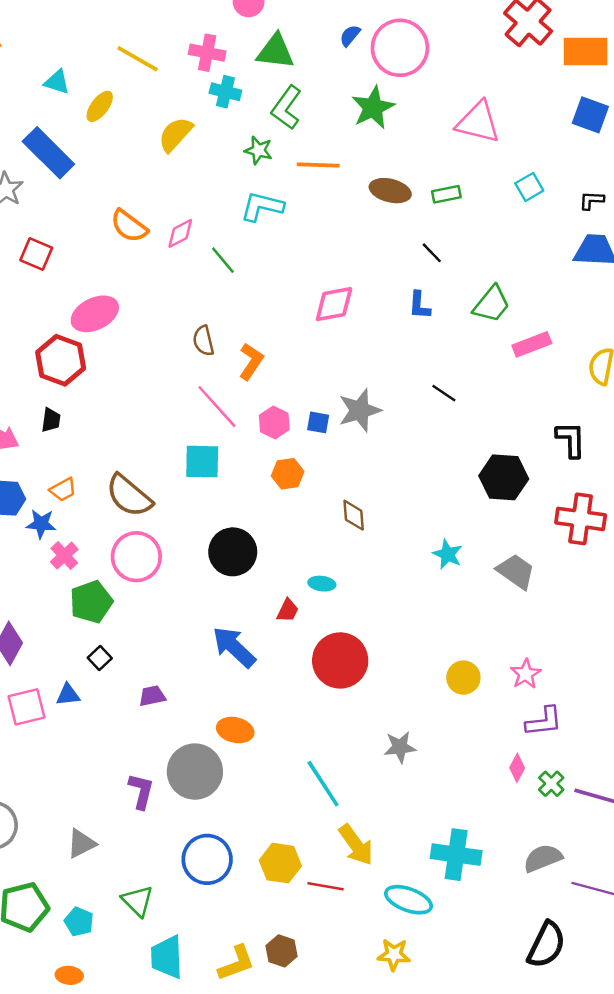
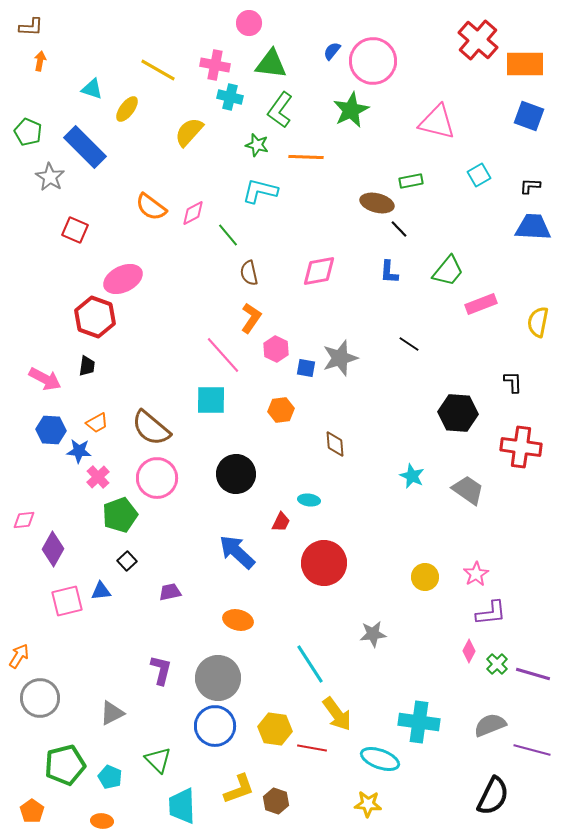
brown ellipse: (390, 191) -> (377, 203), moved
brown semicircle: (203, 341) -> (249, 273), moved
pink hexagon: (274, 422) -> (276, 349), moved
black L-shape: (571, 440) -> (513, 382), size x0.7
gray circle: (195, 772) -> (218, 678), moved
yellow L-shape: (236, 963) -> (239, 789), moved

